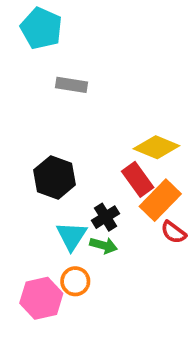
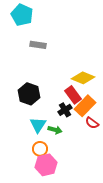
black cross: (105, 217) -> (65, 110), moved
pink hexagon: (41, 298) -> (46, 165), moved

